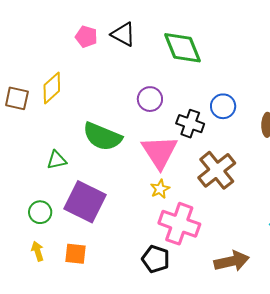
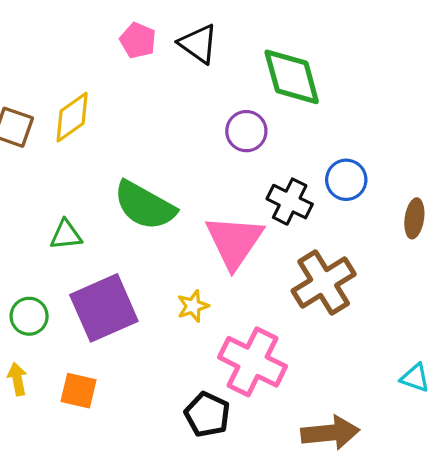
purple circle: (150, 99) -> (246, 131), moved
yellow star: (160, 189) -> (193, 306), moved
purple square: (85, 202) -> (104, 308), turned 33

